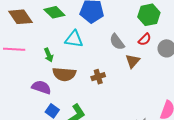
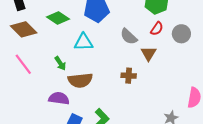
pink line: (14, 49) -> (23, 64), turned 60
brown cross: (98, 77) -> (129, 76), moved, turned 32

